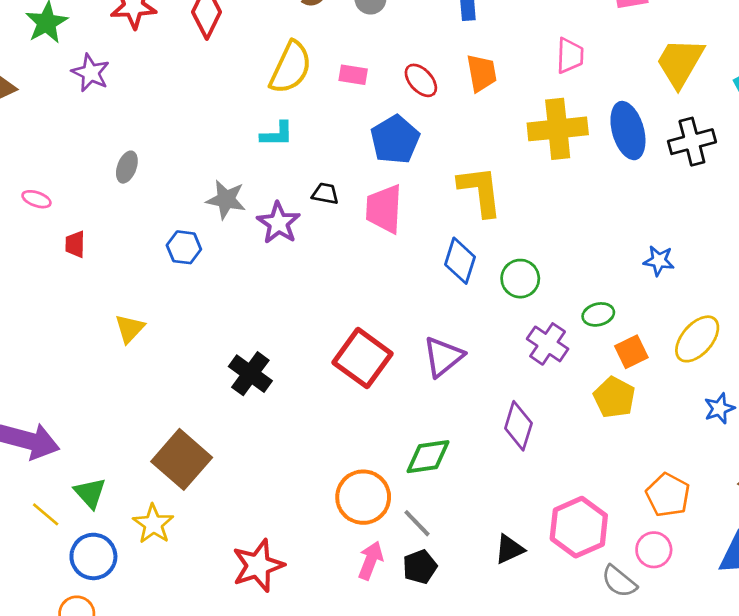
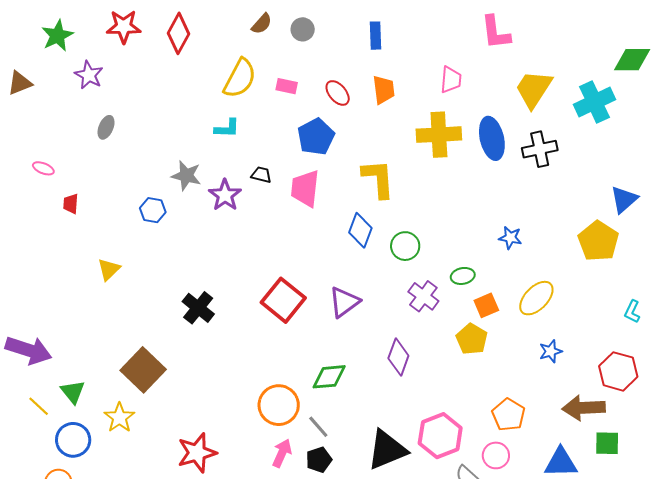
gray ellipse: (127, 167) -> (106, 127), moved
black triangle: (509, 549) -> (387, 450), size x1.8

